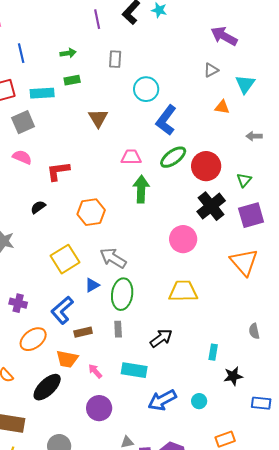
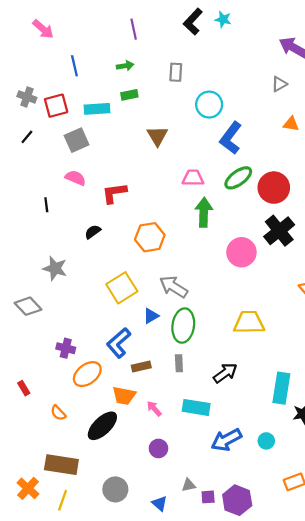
purple line: (97, 19) -> (134, 29), moved
pink circle: (183, 239) -> (241, 252), moved
purple cross: (18, 303) -> (66, 348), moved
cyan rectangle: (213, 352) -> (281, 388), size x1.8
purple circle: (99, 408) -> (158, 448), size x0.7

